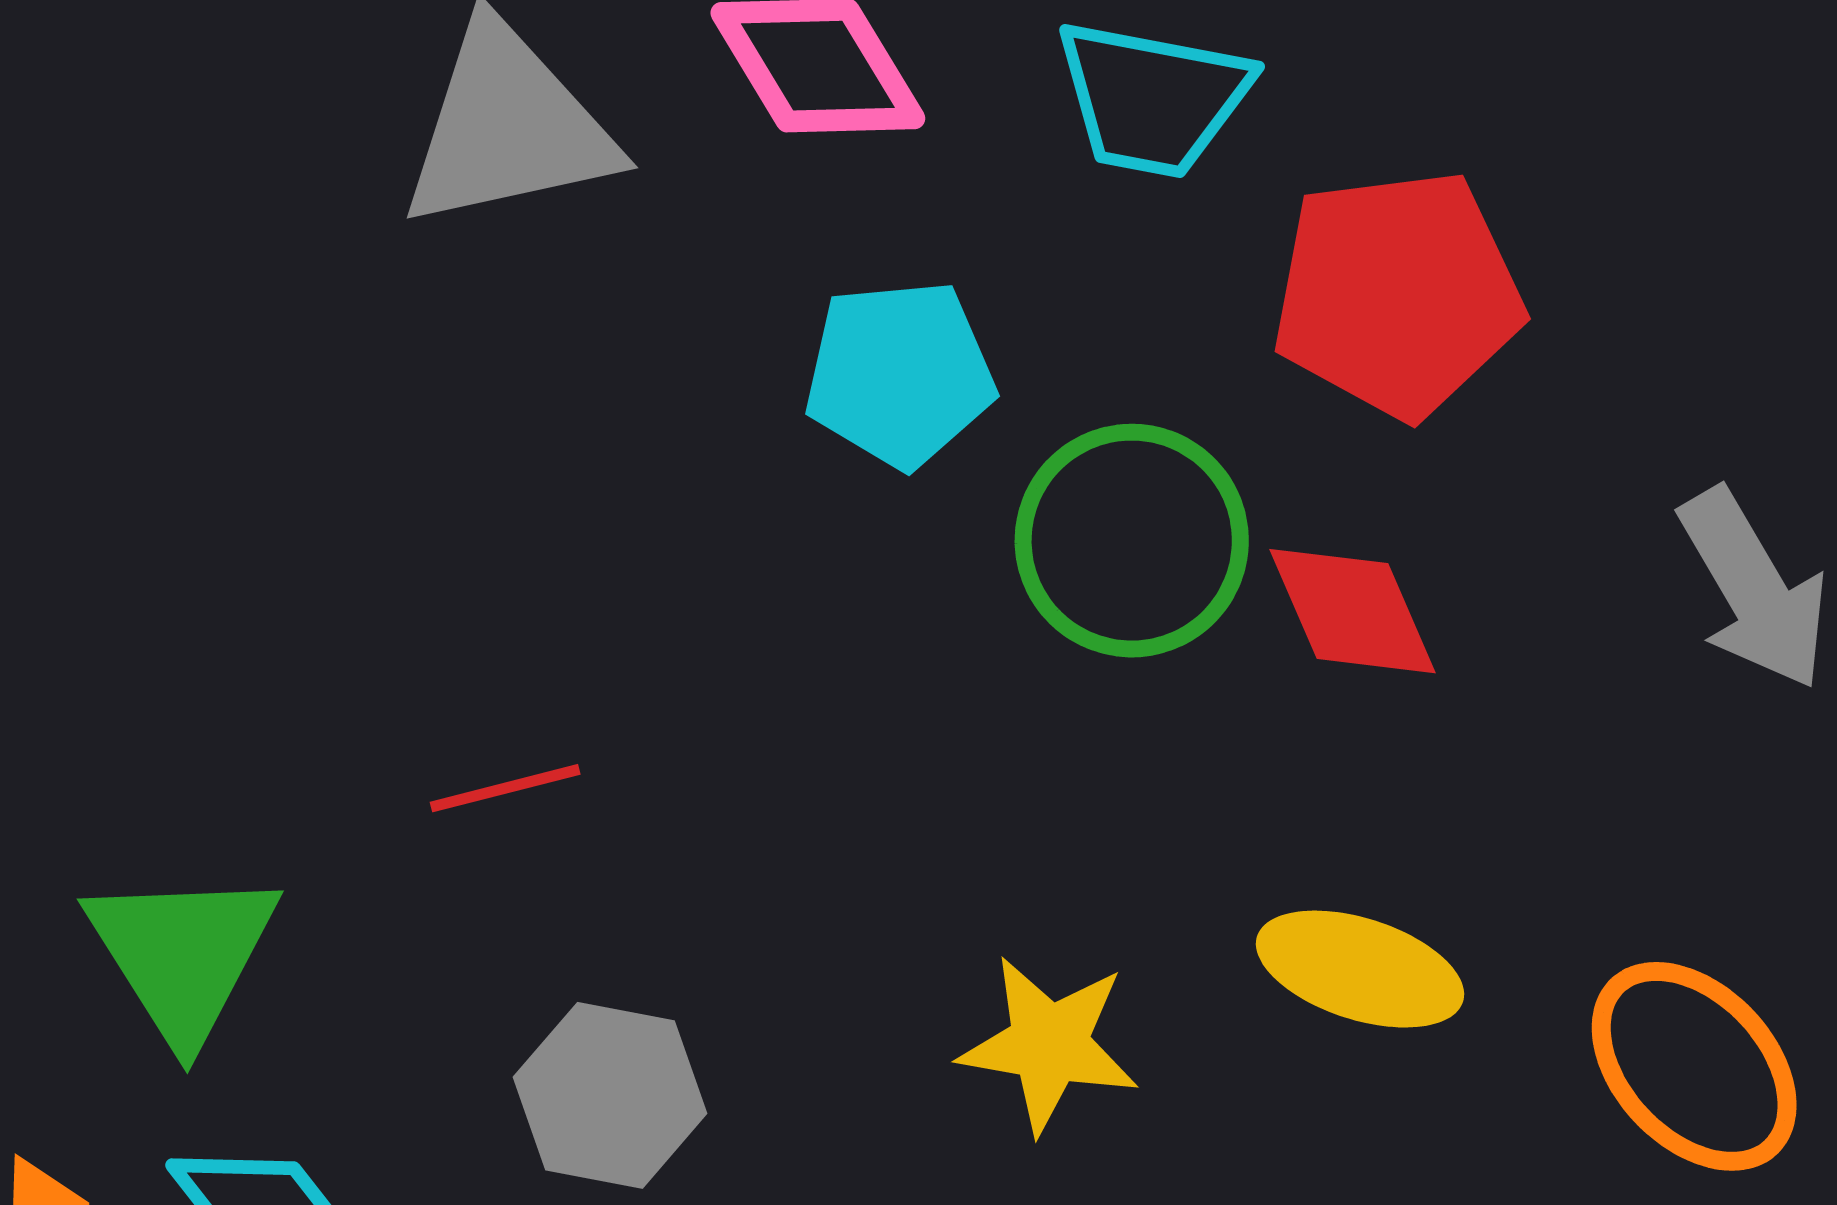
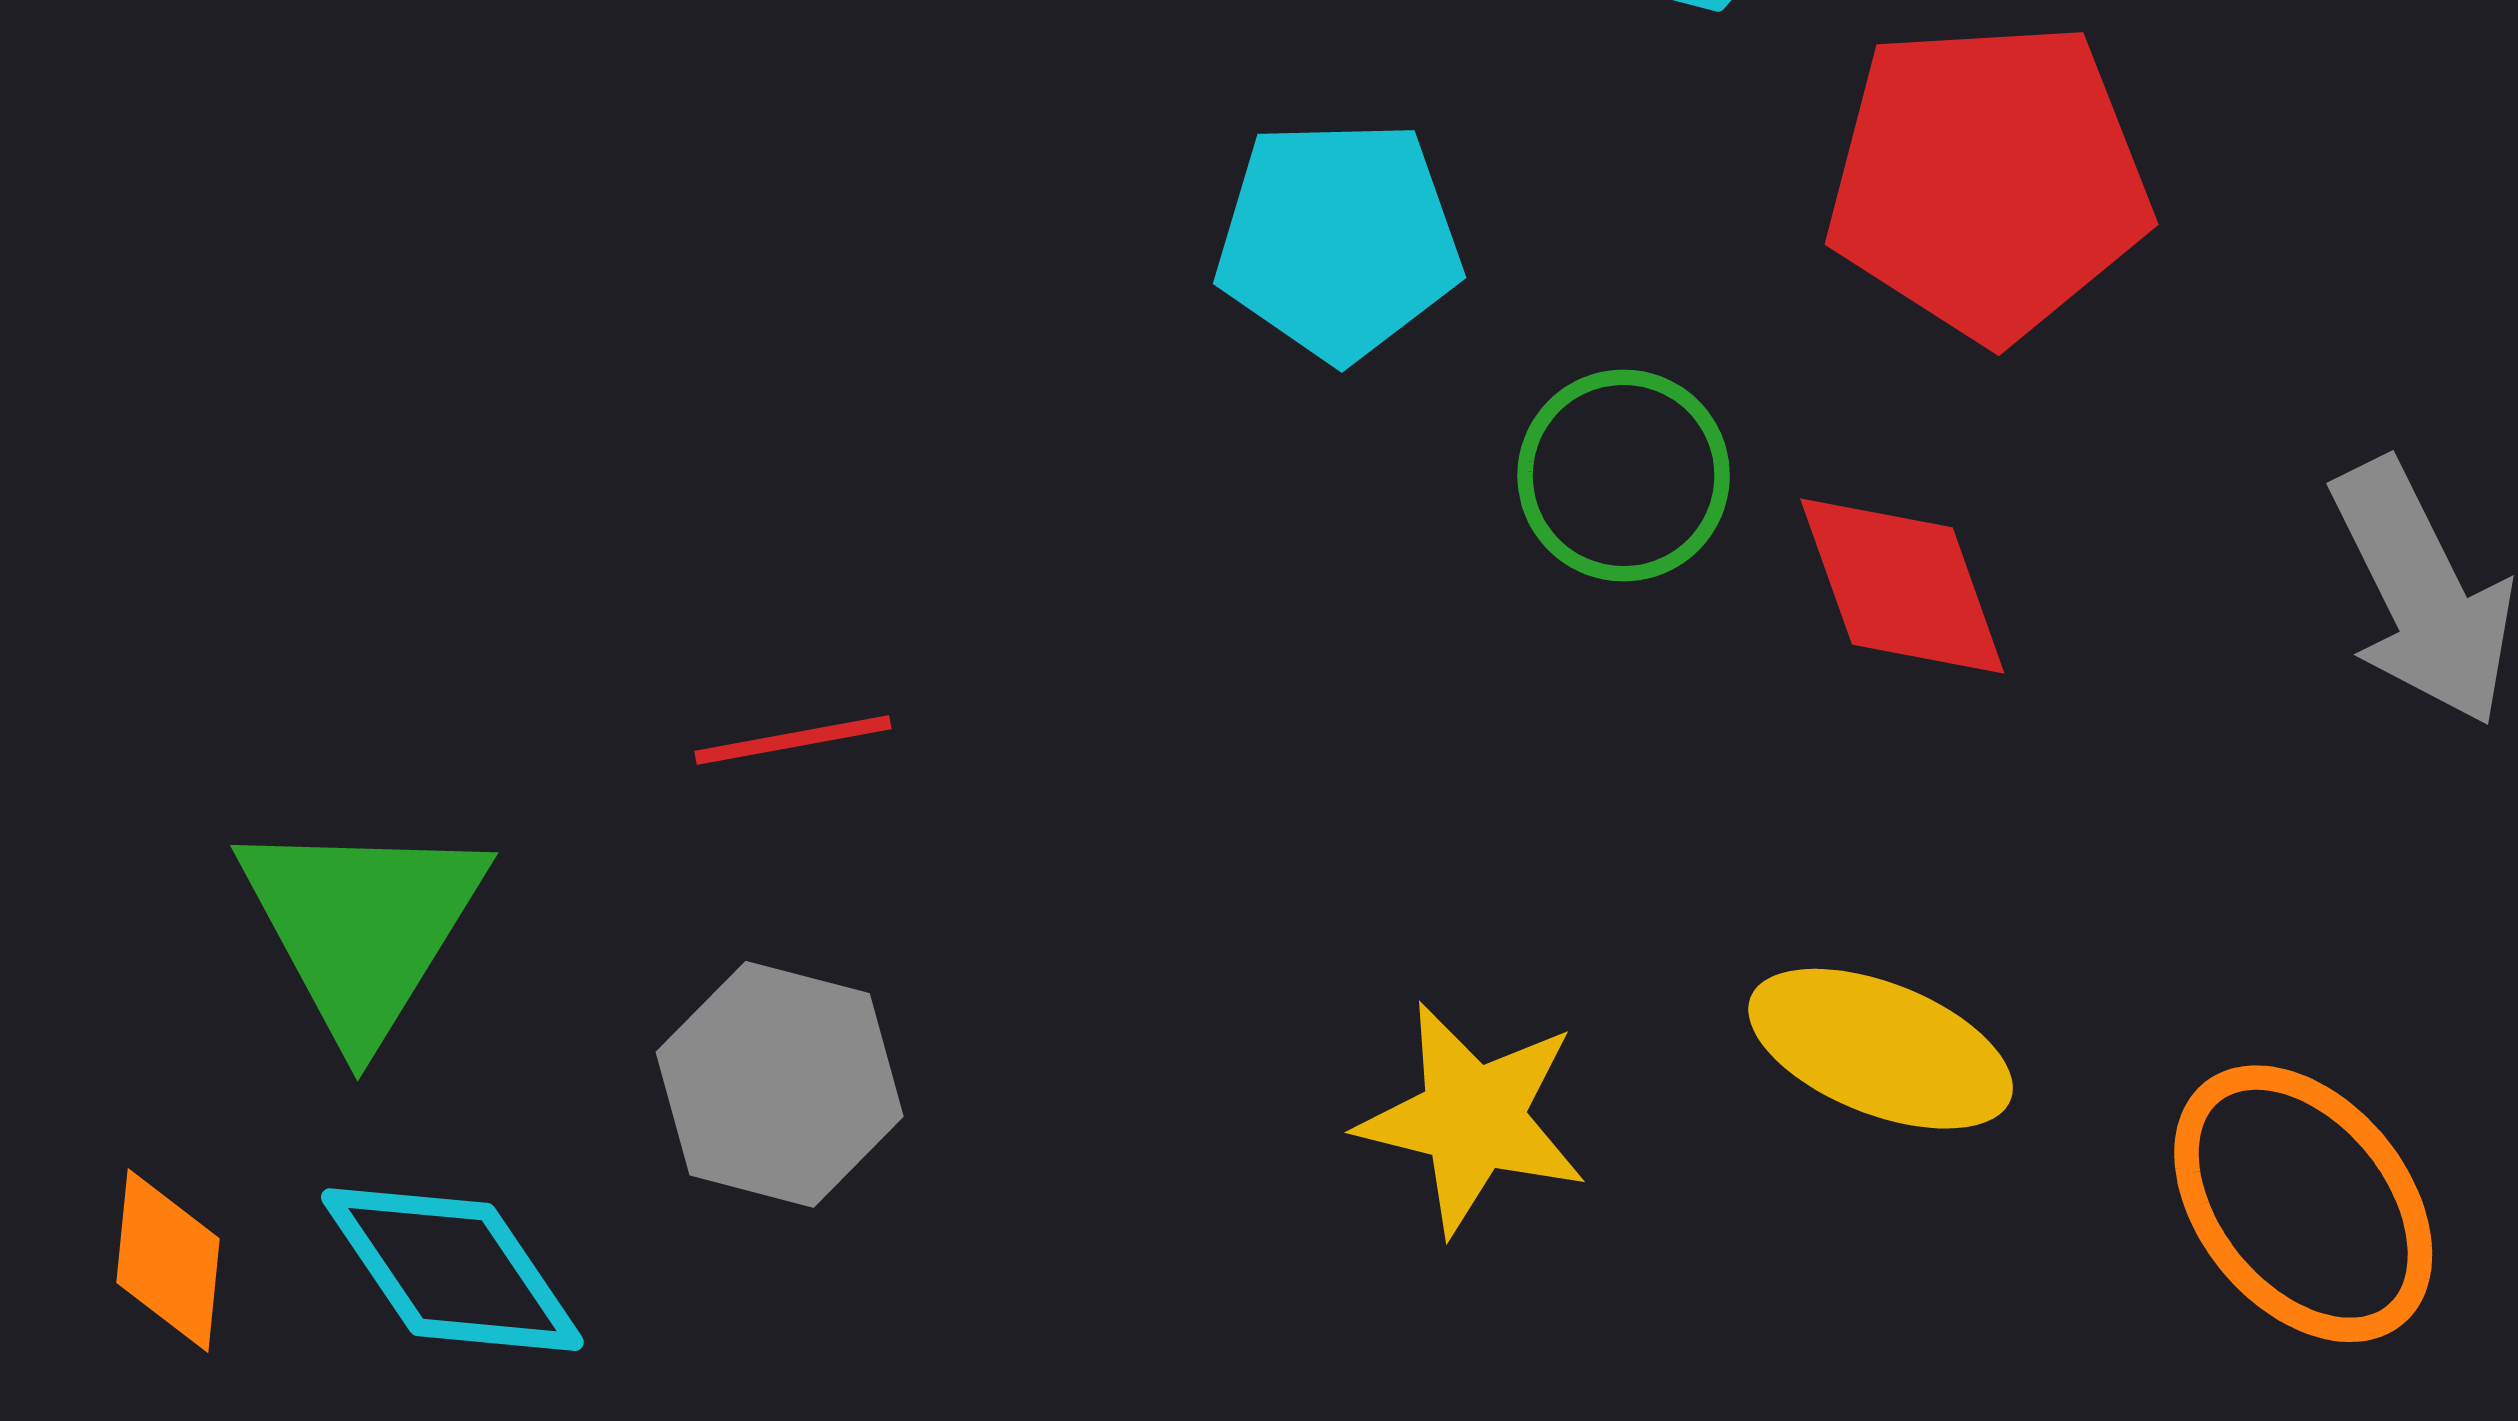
green circle: (1132, 541) -> (1624, 476), size x0.7
gray hexagon: (610, 1095) -> (780, 1084), moved

